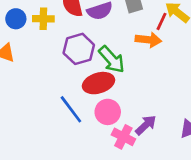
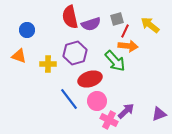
yellow cross: (43, 19) -> (48, 64), moved
red line: (161, 21) -> (125, 31), moved
green arrow: (112, 59) -> (115, 61), moved

